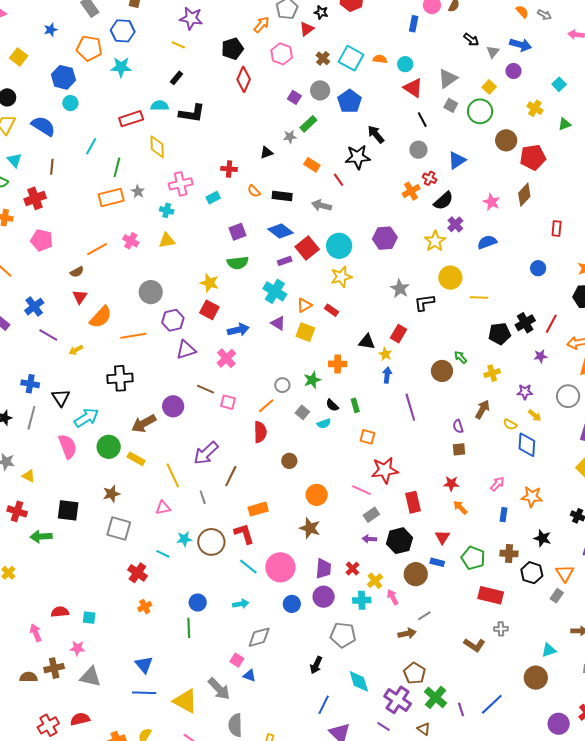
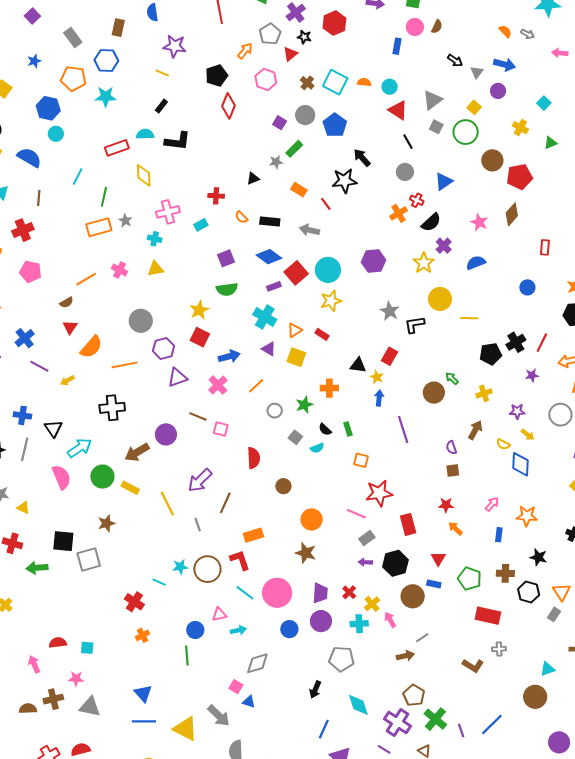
yellow star: (209, 283) -> (199, 310), turned 30
orange line: (266, 406) -> (256, 386), moved
pink triangle: (163, 508) -> (219, 614), moved
gray square: (119, 528) -> (89, 560), moved, turned -30

